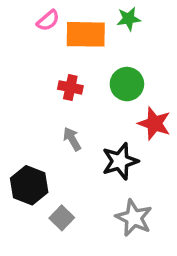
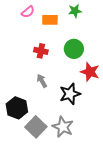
orange rectangle: (86, 34) -> (50, 20), size x0.7
gray square: (62, 218) -> (36, 127), size x1.5
gray star: (134, 218) -> (63, 127), moved

